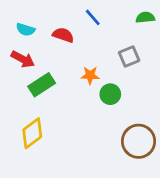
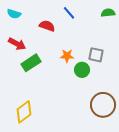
cyan semicircle: (26, 30) -> (14, 14), moved
gray square: (129, 56) -> (96, 55), moved, turned 35
yellow diamond: (32, 133) -> (24, 112), moved

